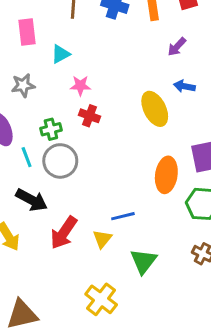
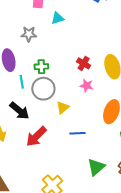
pink star: (80, 86) -> (87, 86), moved
red cross: (90, 116) -> (84, 63), moved
yellow triangle: (102, 239) -> (63, 108), moved
green triangle: (143, 261) -> (96, 167), moved

